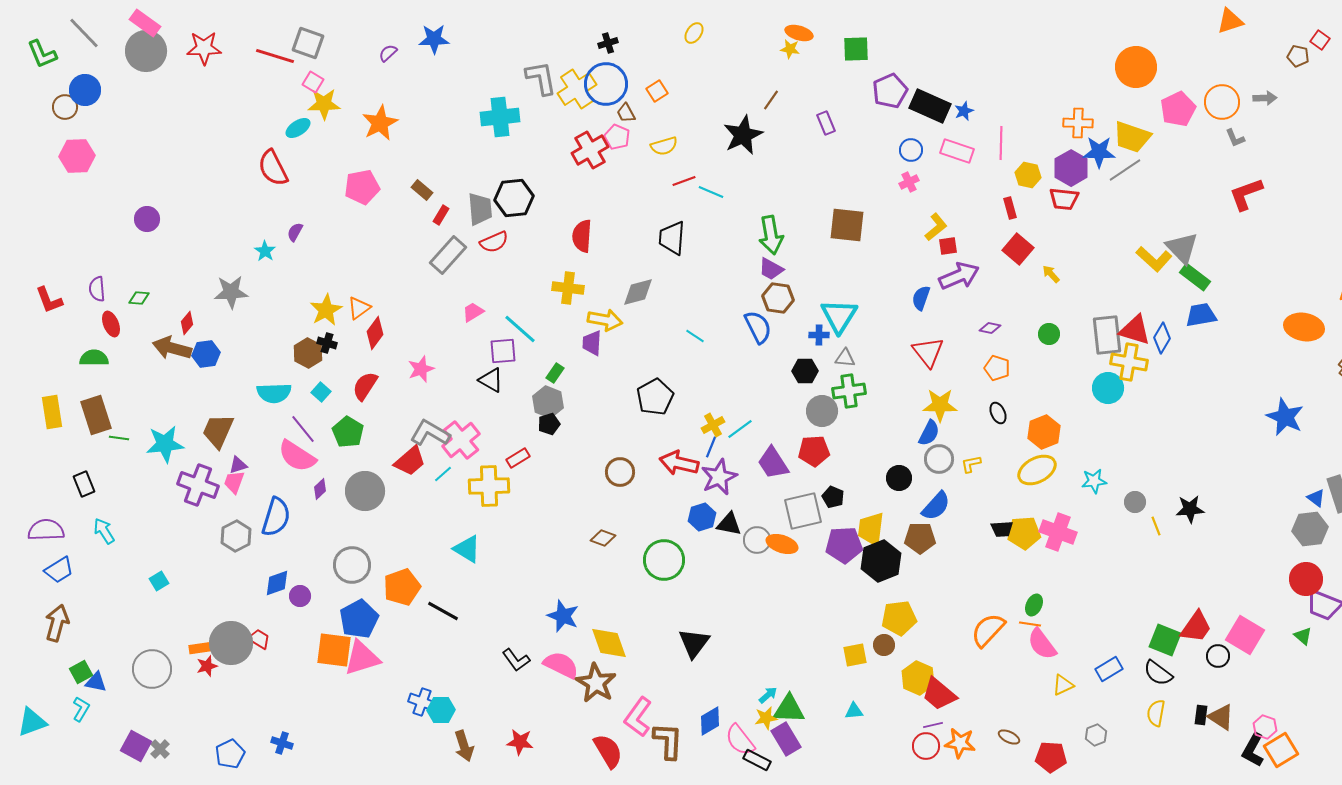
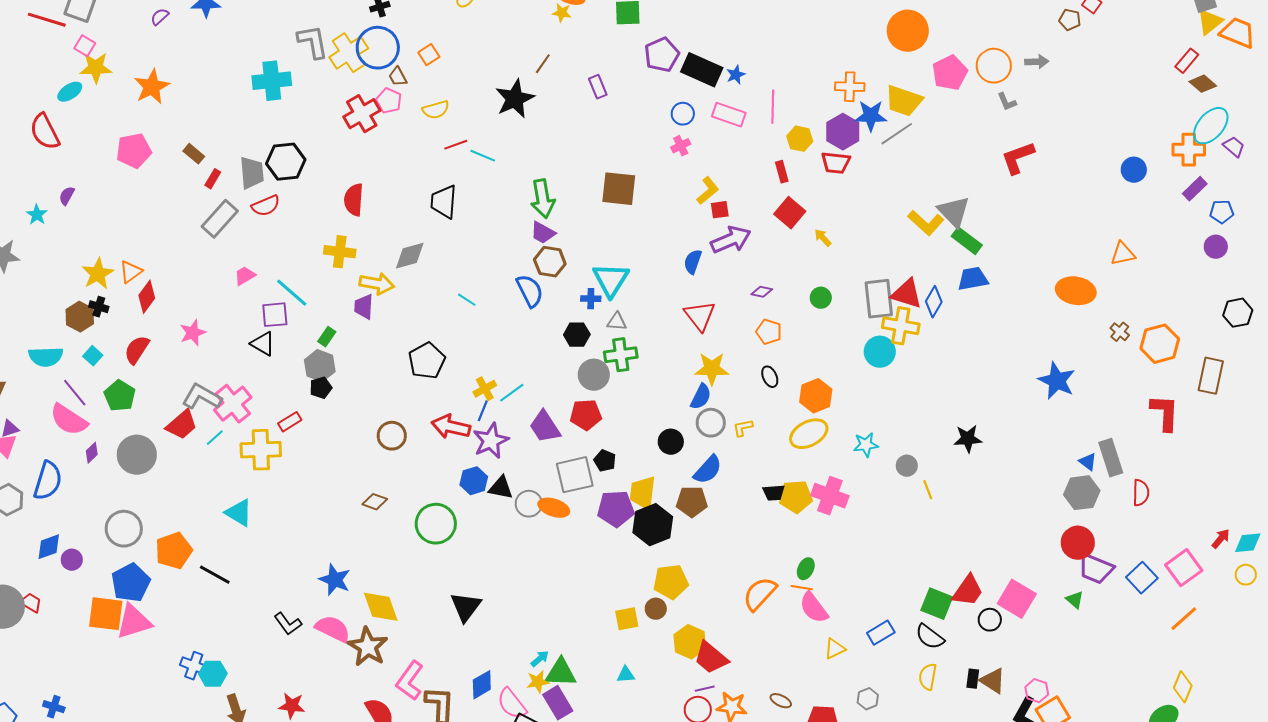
black star: (1190, 509) -> (968, 439), moved

